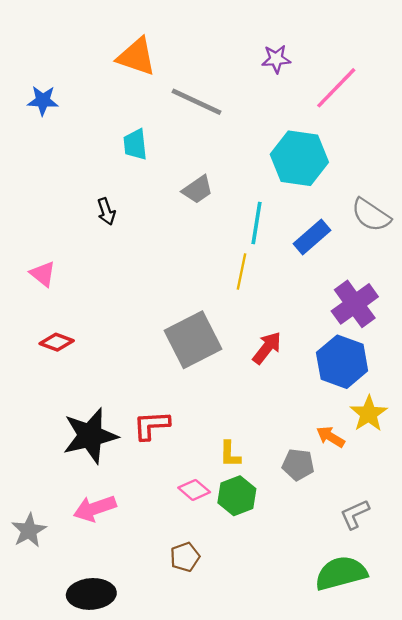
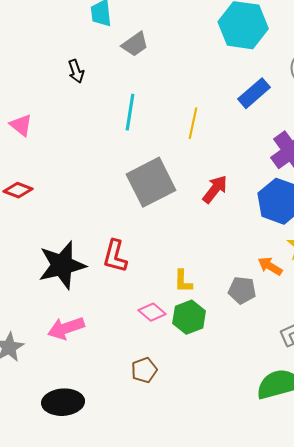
gray trapezoid: (198, 190) -> (135, 44), moved
cyan line: (257, 223) -> (130, 112), moved
red diamond: (57, 342) -> (18, 190), moved
red L-shape: (151, 425) -> (115, 256), turned -72

